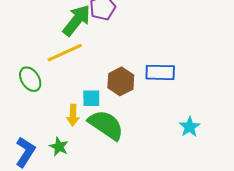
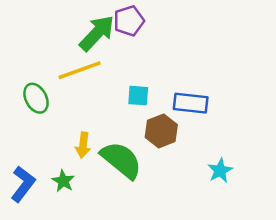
brown hexagon: (121, 81) -> (161, 131), moved
cyan square: (91, 98) -> (138, 96), moved

